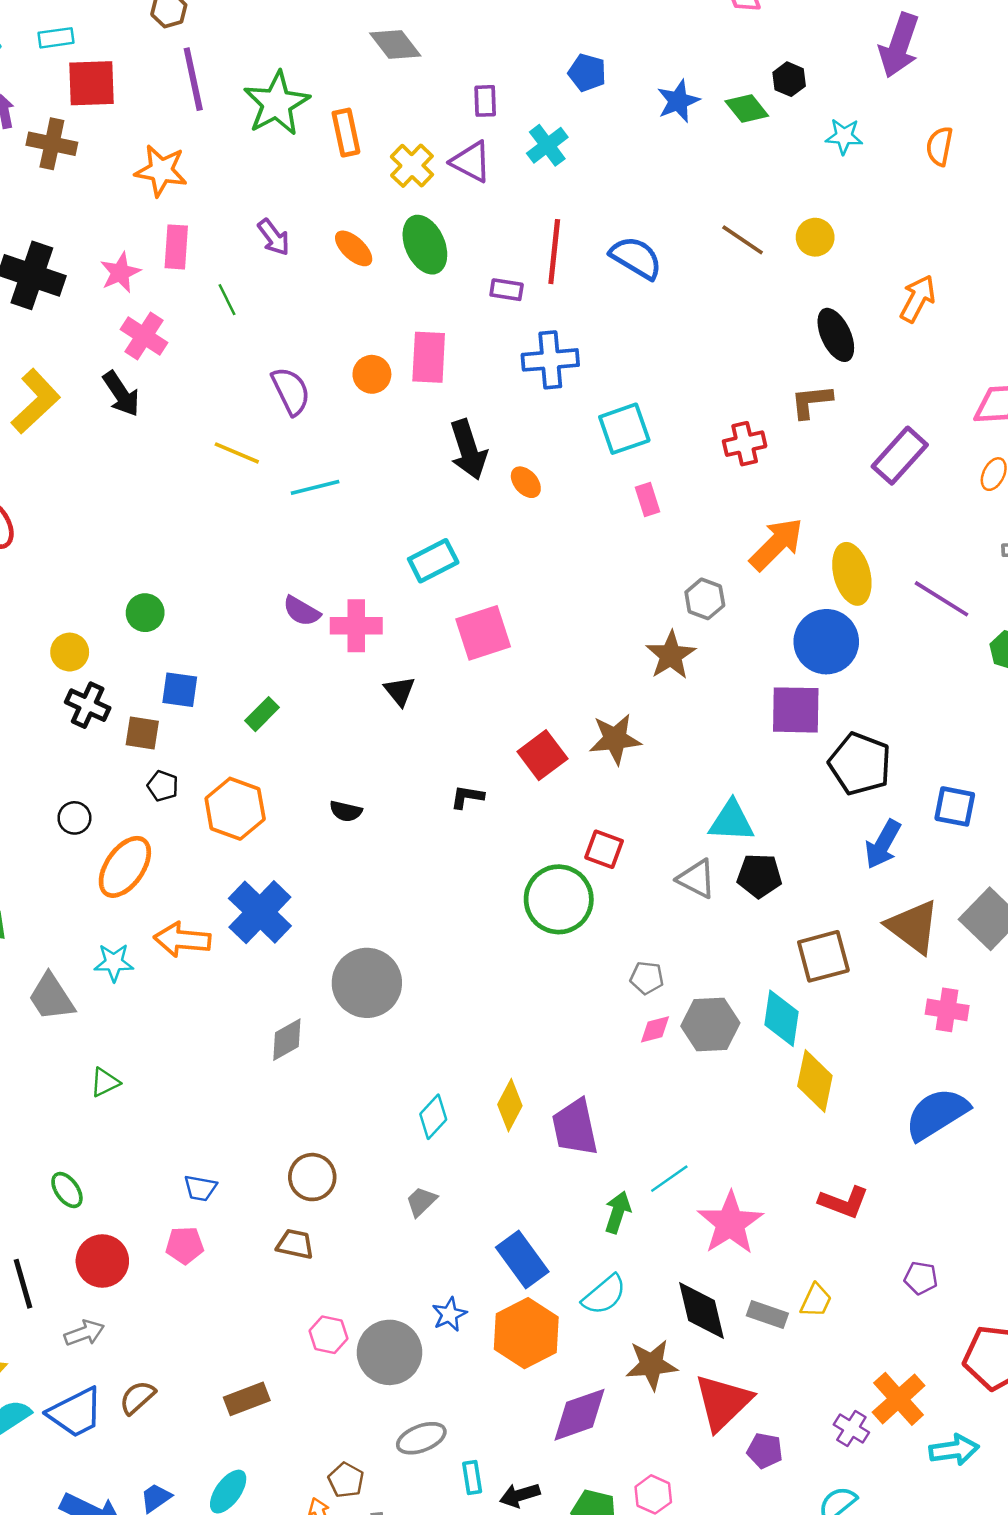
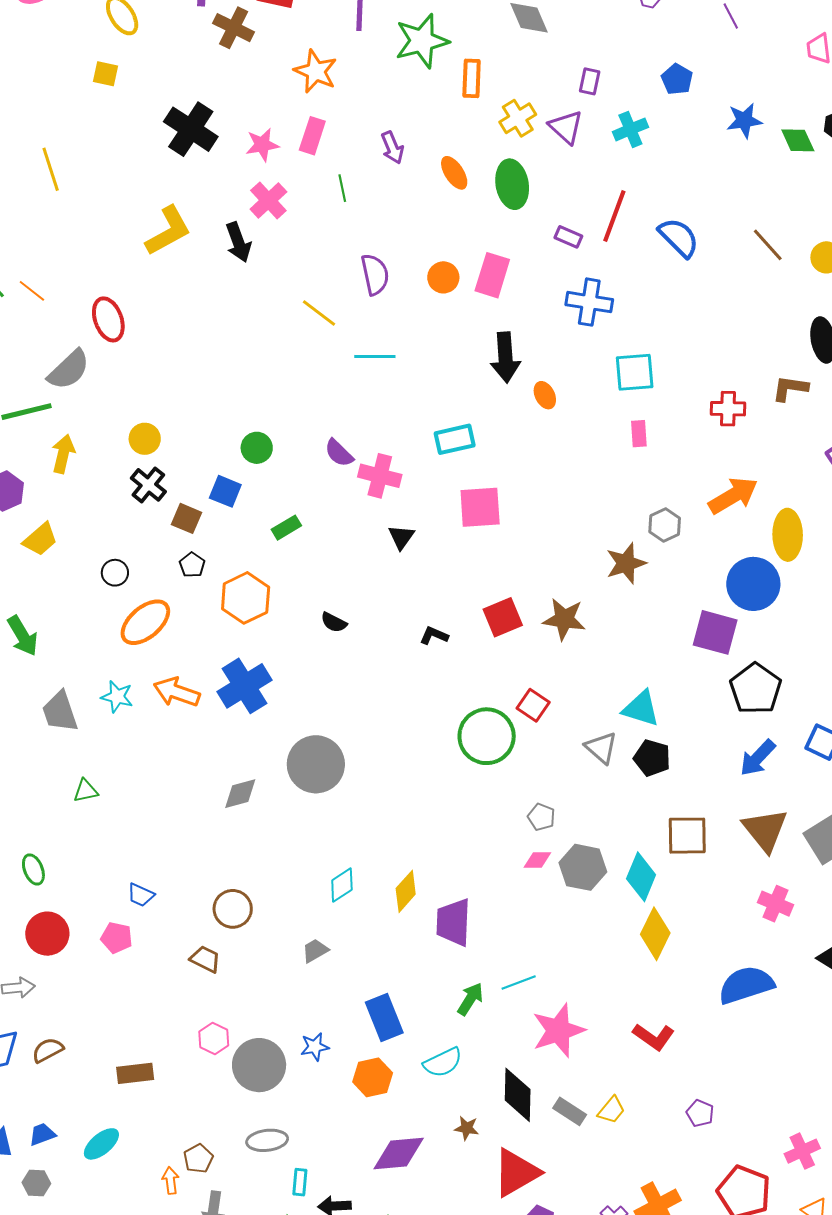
green circle: (145, 613) -> (257, 448), moved
orange hexagon: (526, 1333) -> (373, 1077), size x0.7
brown star: (652, 1365) -> (467, 1128), size x0.6

